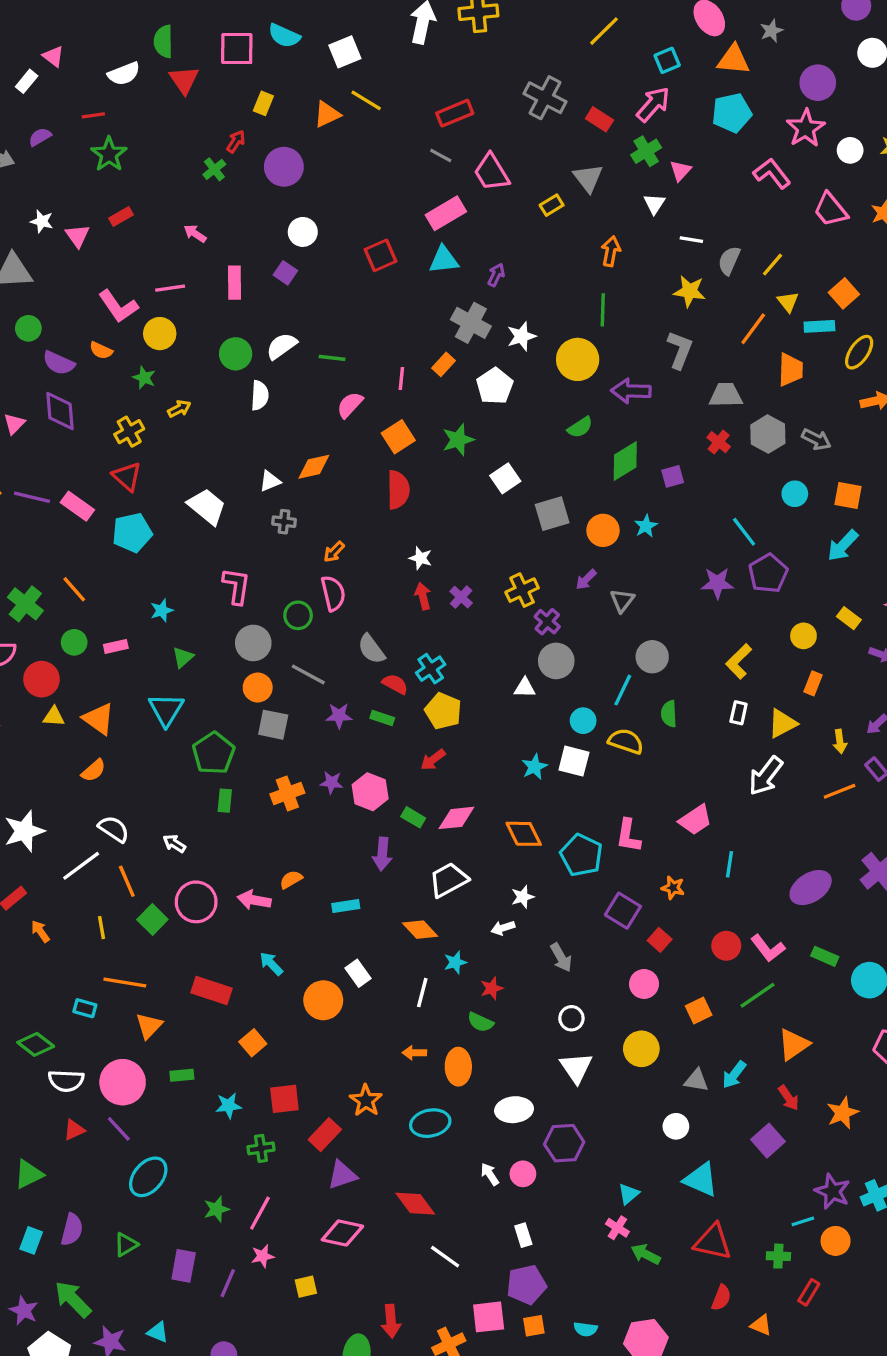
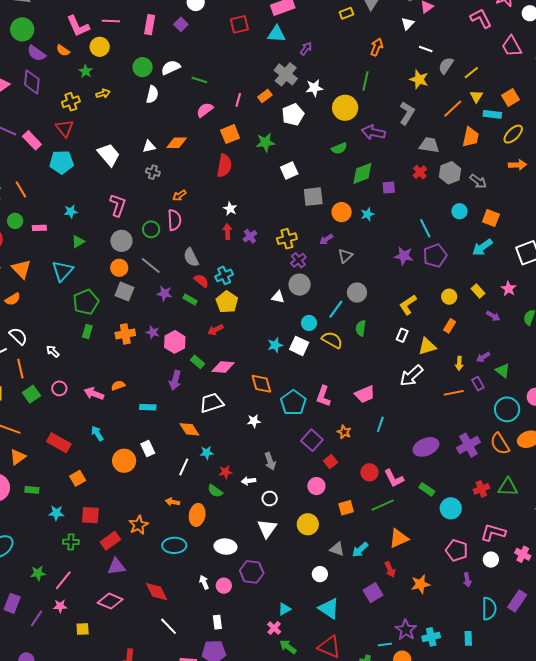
green circle: (28, 328) -> (22, 29), size x1.5
pink circle: (196, 902) -> (59, 388), size x0.6
white arrow: (503, 928) -> (249, 481), moved

